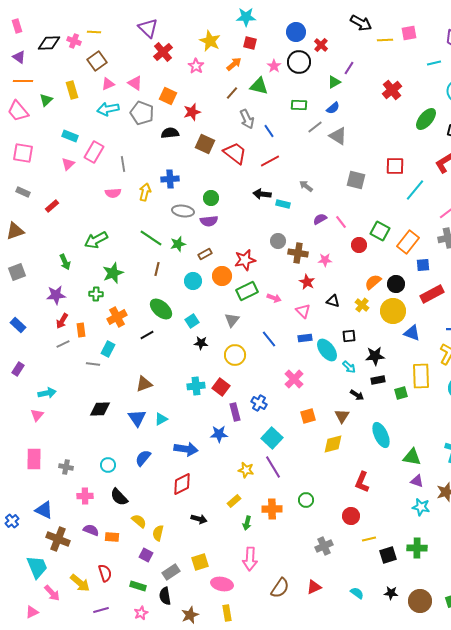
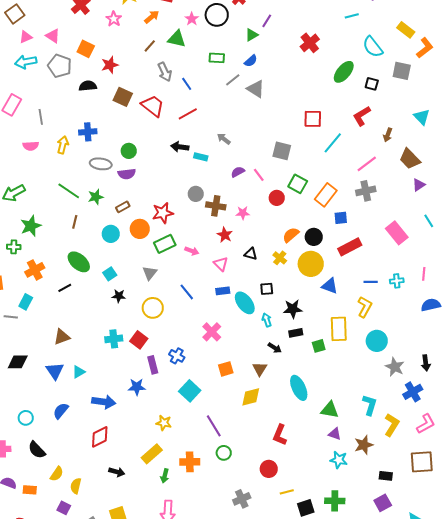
gray square: (356, 180) -> (282, 151), moved
cyan arrow: (349, 367) -> (267, 320), turned -152
purple line: (273, 467) -> (214, 426), moved
yellow rectangle: (234, 501) -> (152, 454), size x1.5
yellow semicircle: (139, 521) -> (57, 474), turned 84

